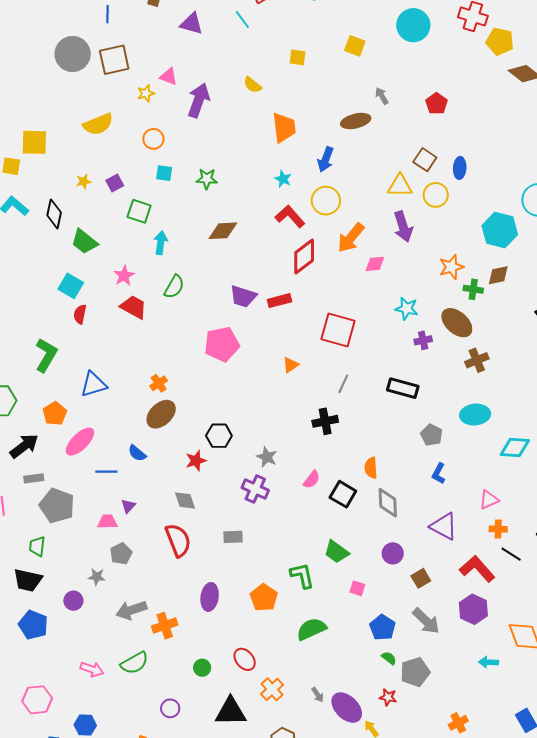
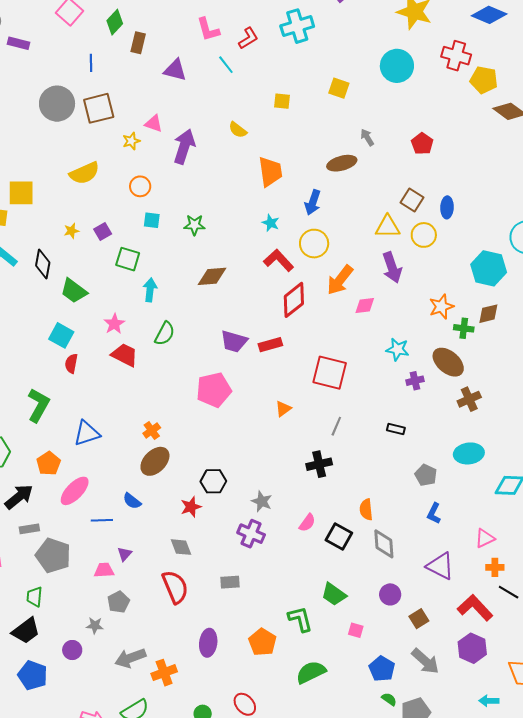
black rectangle: (403, 388) -> (396, 429), size x0.6
black trapezoid: (28, 580) -> (26, 631), turned -48

